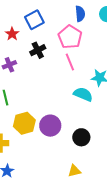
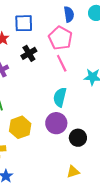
blue square: (34, 20) -> (24, 23), turned 30
cyan semicircle: (83, 94) -> (60, 97), moved, turned -96
purple circle: (50, 126) -> (56, 123), moved

